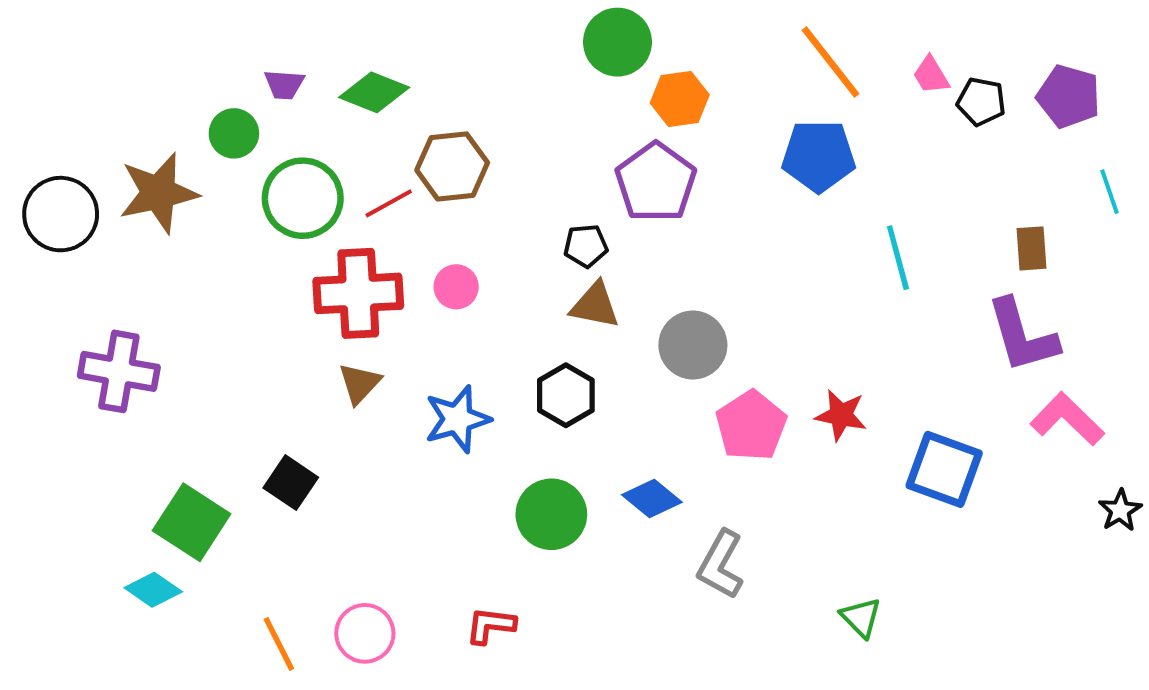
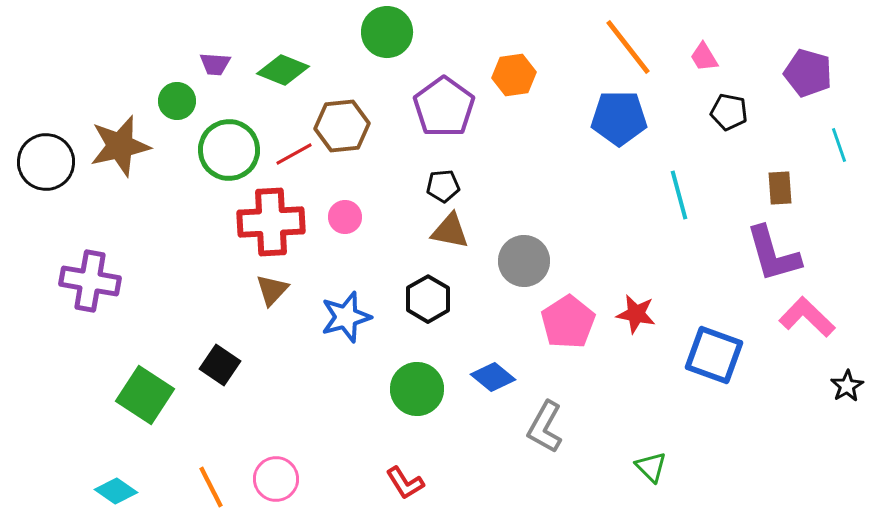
green circle: (617, 42) -> (387, 32), moved
black pentagon: (981, 102) -> (729, 112), moved
purple pentagon: (656, 182) -> (444, 107), moved
cyan diamond: (153, 590) -> (116, 491), moved
red L-shape: (491, 625) -> (405, 483), moved, turned -129

